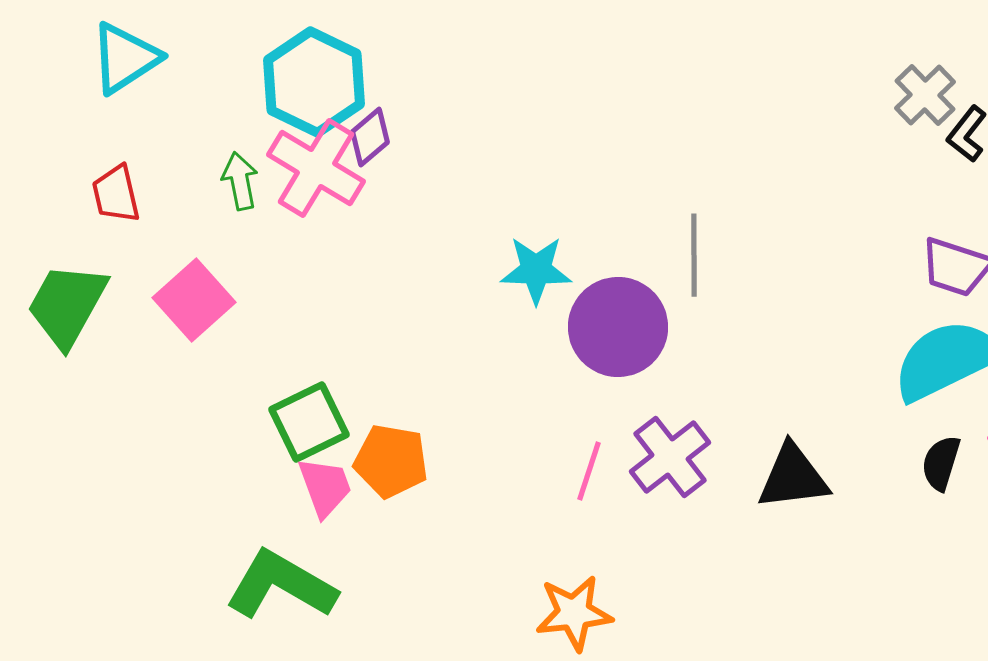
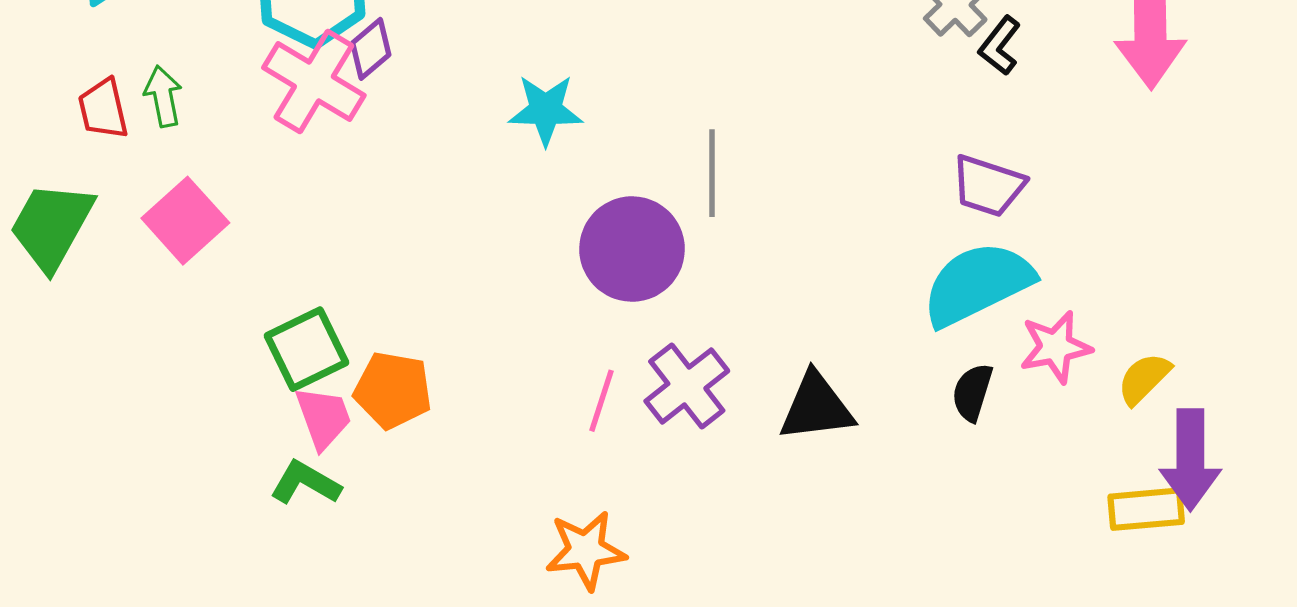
green arrow: (240, 181) -> (163, 96), moved
cyan star: (536, 270) -> (546, 110), moved
green L-shape: (281, 585) -> (305, 483), moved, size x0.6

